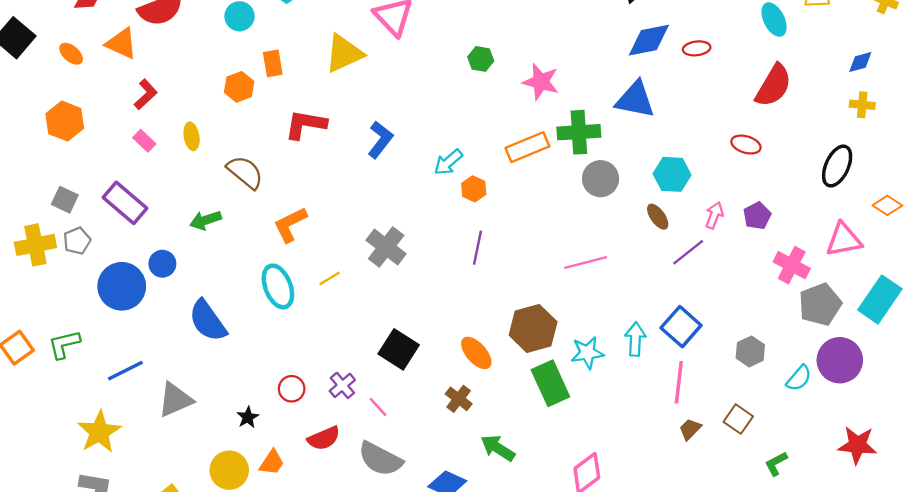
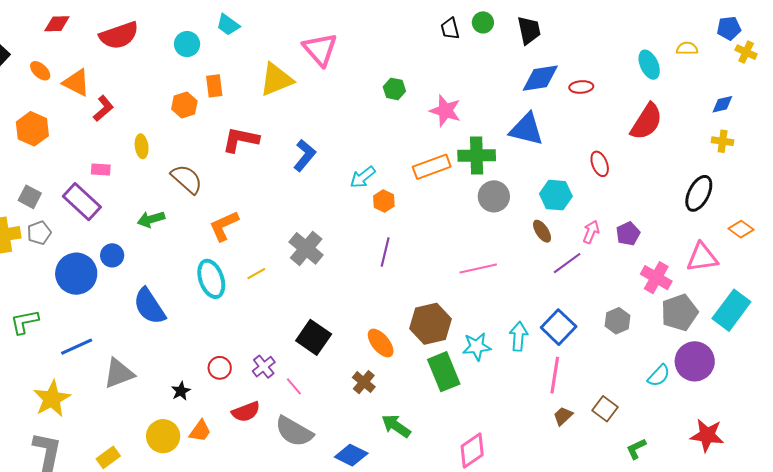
orange triangle: (122, 43) -> (76, 83), moved
pink rectangle: (144, 141) -> (101, 169), moved, turned -42
red ellipse: (746, 145) -> (600, 164), moved, turned 50
gray hexagon: (750, 351) -> (617, 321), moved

